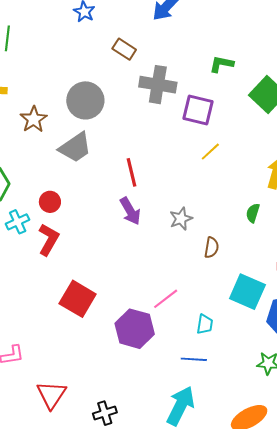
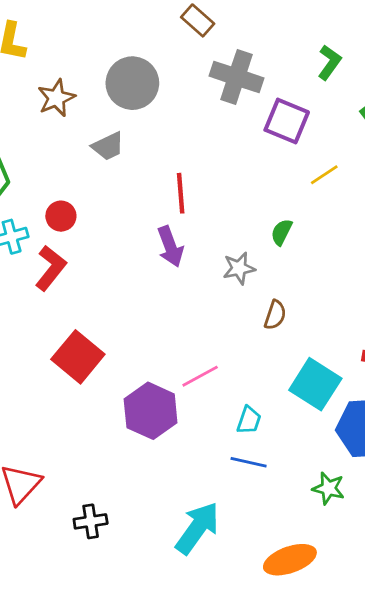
green L-shape: (221, 64) -> (329, 62), turned 105
gray trapezoid: (75, 147) -> (108, 146), size x0.7
yellow line: (210, 152) -> (324, 175), moved
green semicircle: (253, 213) -> (281, 232), moved
blue line: (194, 359) -> (249, 462), moved

